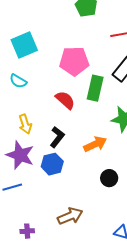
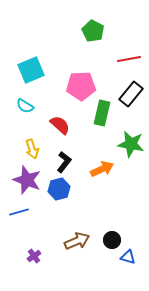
red semicircle: (65, 100) -> (60, 125), moved
black circle: (109, 178) -> (112, 240), moved
purple cross: (27, 231) -> (34, 256), turned -32

